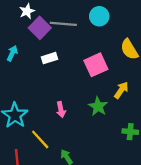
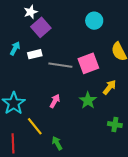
gray line: (63, 24) -> (60, 65), moved
white rectangle: (50, 58) -> (35, 54), moved
pink arrow: (61, 110) -> (55, 101), turned -144

